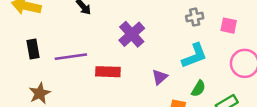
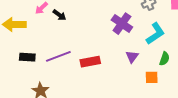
purple cross: (132, 34) -> (122, 24), moved
black rectangle: (33, 49) -> (27, 57), turned -63

